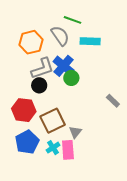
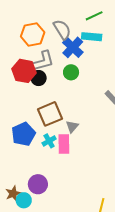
green line: (72, 20) -> (94, 16), moved, turned -48
blue cross: (64, 66) -> (73, 47), moved
red hexagon: (24, 110) -> (24, 71), moved

